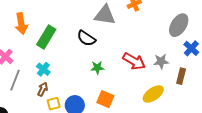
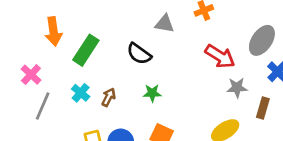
gray triangle: (105, 15) -> (165, 24), size x0.7
red arrow: (134, 61) -> (220, 56), moved
brown arrow: (43, 89) -> (109, 97), moved

